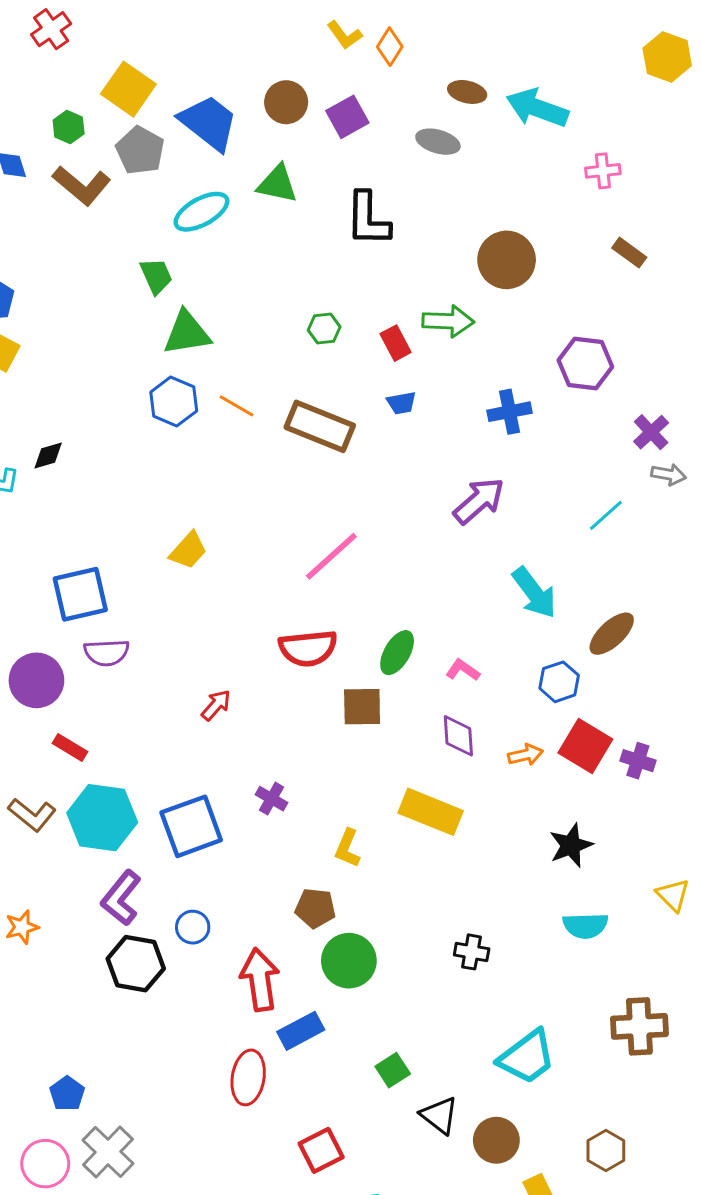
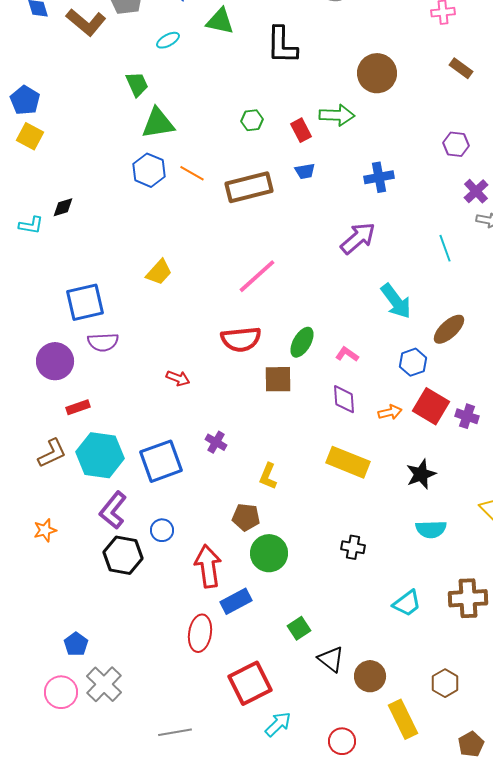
cyan ellipse: (201, 212) -> (168, 40), size x0.6
purple hexagon: (585, 364) -> (456, 144), moved, size x0.7
brown rectangle: (320, 426) -> (249, 187), turned -36
cyan line: (606, 515) -> (445, 248), turned -68
red arrow: (216, 705) -> (178, 378), turned 70
red rectangle: (70, 748) -> (78, 407), turned -50
yellow rectangle: (431, 812) -> (348, 462), moved
brown L-shape: (32, 815) -> (52, 453), turned -64
cyan trapezoid: (527, 1057) -> (407, 603), moved, size x0.7
red square: (321, 1150) -> (250, 683), size x1.4

